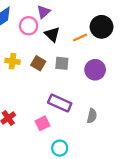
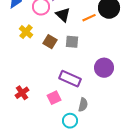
yellow cross: (12, 61) -> (26, 32), moved, turned 32
purple circle: (95, 70) -> (104, 68), moved
gray semicircle: (92, 116) -> (83, 105), moved

